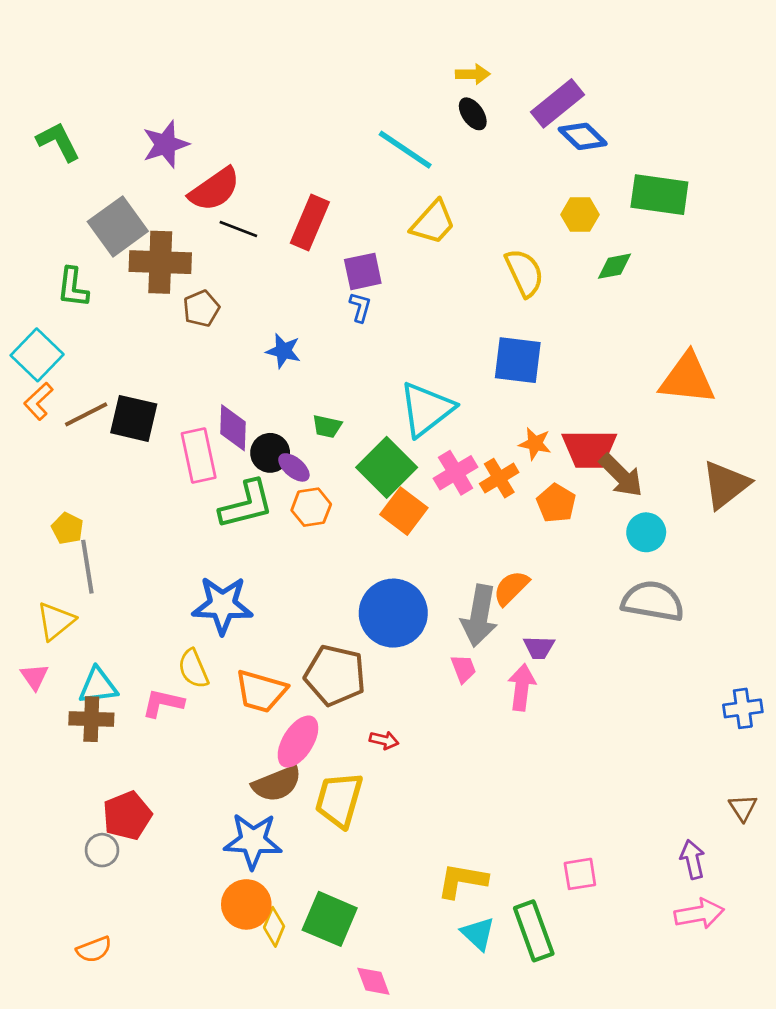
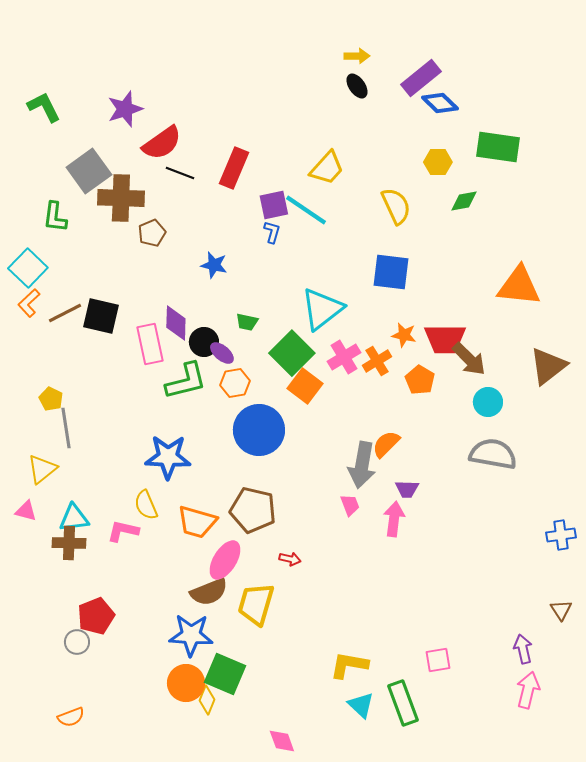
cyan line: (405, 150) -> (306, 210), moved
blue circle: (393, 613) -> (259, 430), moved
pink triangle: (34, 677) -> (26, 511), turned -40
pink arrow: (699, 914) -> (528, 690), turned -66
green square: (330, 919) -> (225, 674), moved

